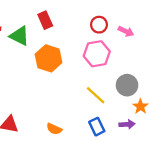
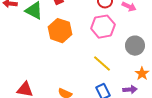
gray circle: (127, 85) -> (135, 46), moved

